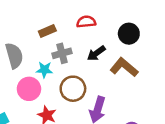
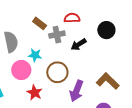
brown rectangle: (47, 31) -> (40, 23), turned 56
gray cross: (62, 53) -> (57, 35), moved
brown L-shape: (124, 67) -> (108, 81), moved

